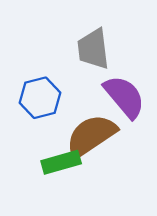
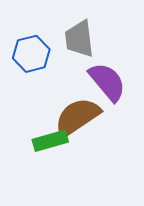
blue hexagon: (40, 98) -> (31, 54), moved

